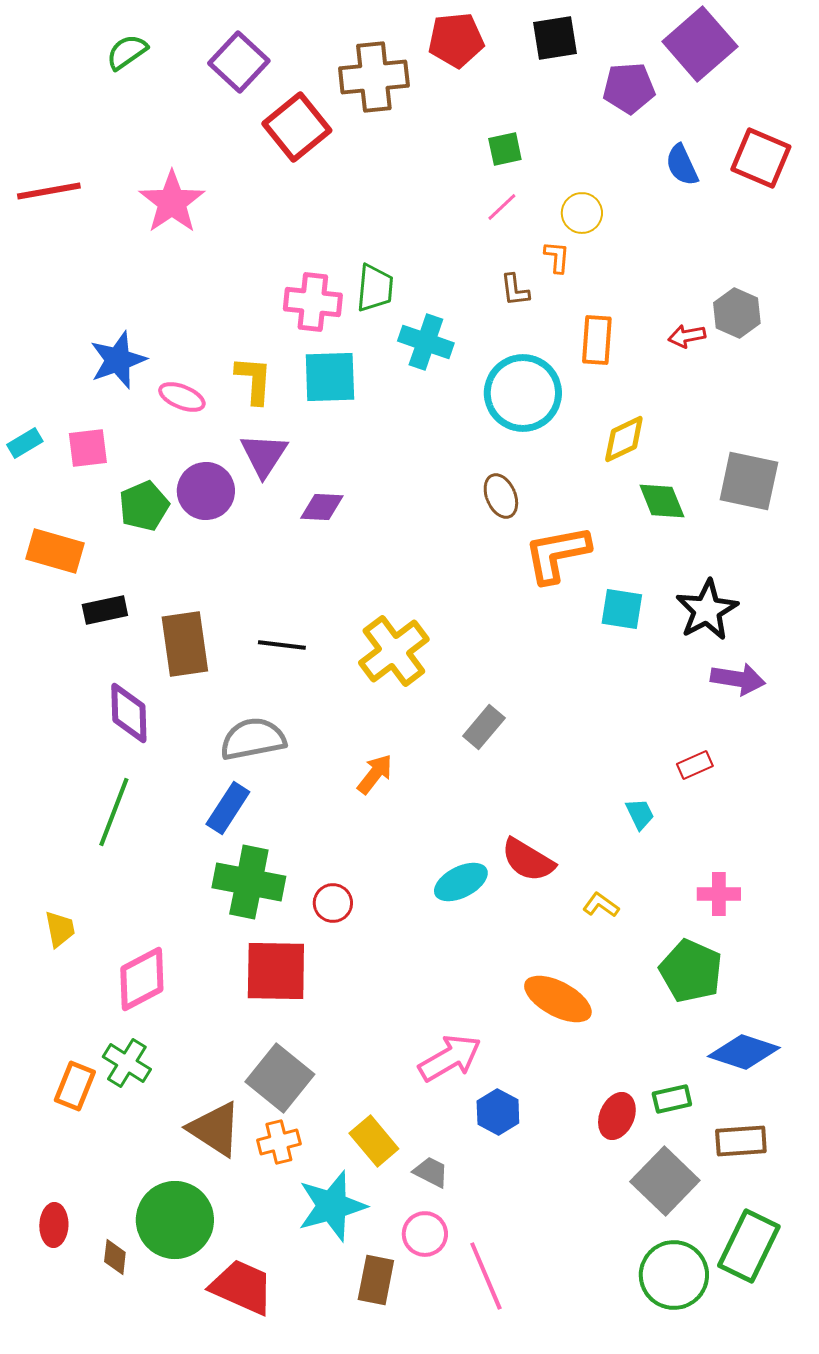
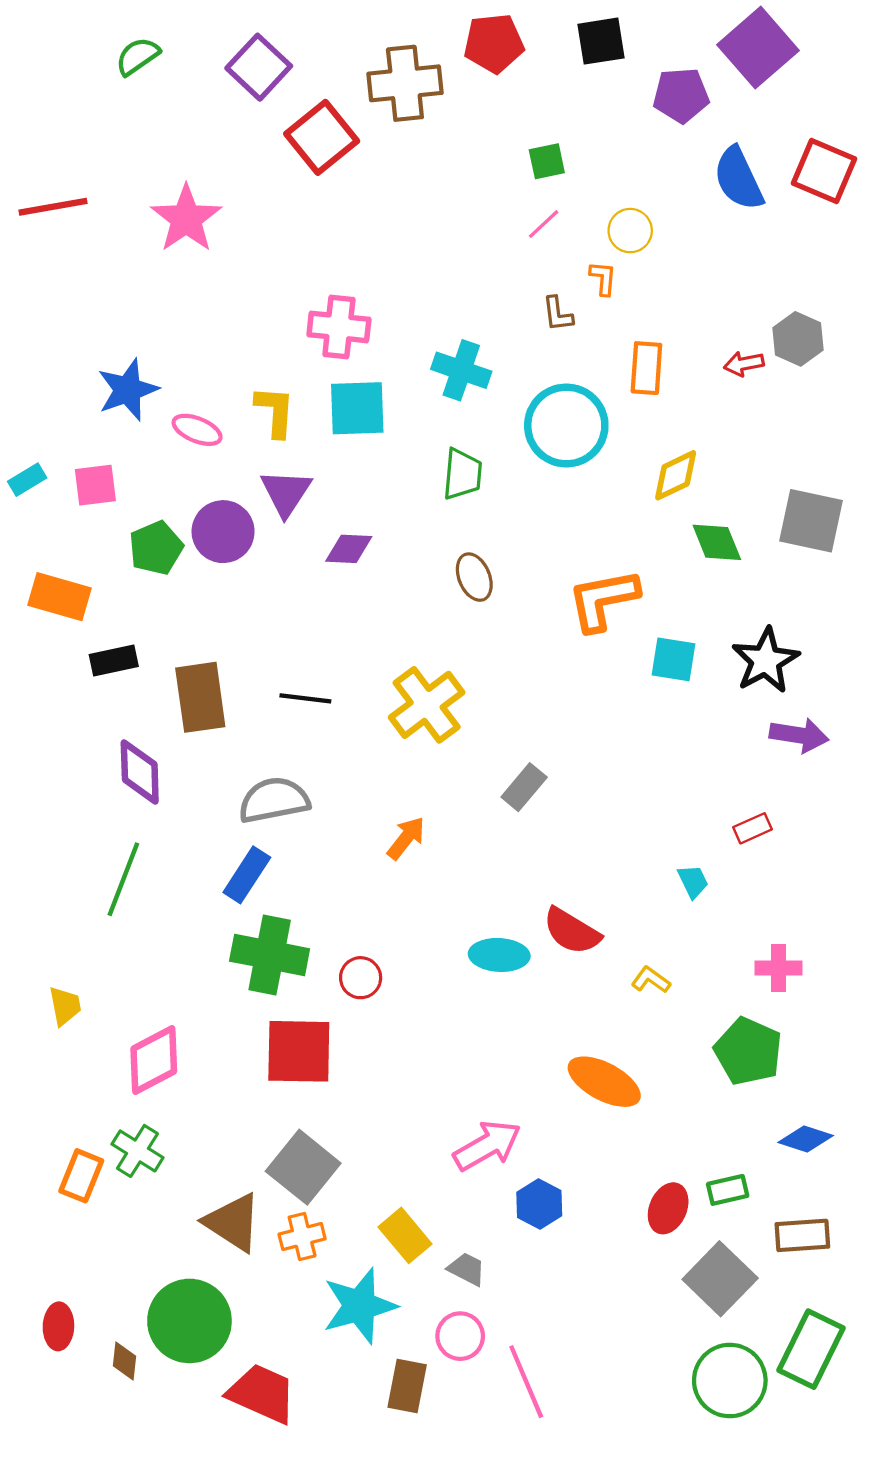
blue semicircle: (682, 165) -> (738, 179), size x1.4
green trapezoid: (375, 288) -> (462, 474), moved
brown ellipse: (501, 496) -> (474, 577), moved
cyan ellipse: (461, 882) -> (499, 955), turned 30
blue diamond: (744, 1052) -> (806, 1139), size x0.7

